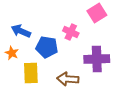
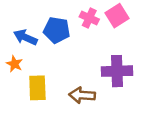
pink cross: (71, 32) -> (89, 18), moved
blue pentagon: (47, 47) -> (57, 30), moved

